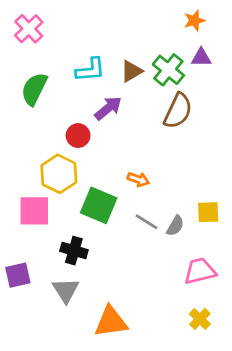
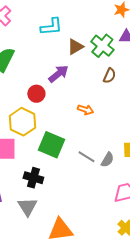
cyan L-shape: (90, 70) -> (51, 27), moved
brown semicircle: (178, 111) -> (109, 76), size x0.6
orange arrow: (138, 179) -> (85, 110), moved

